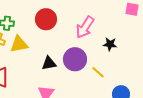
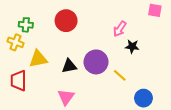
pink arrow: (85, 27) -> (120, 29), moved, size x0.7
yellow triangle: (19, 44) -> (38, 59), moved

